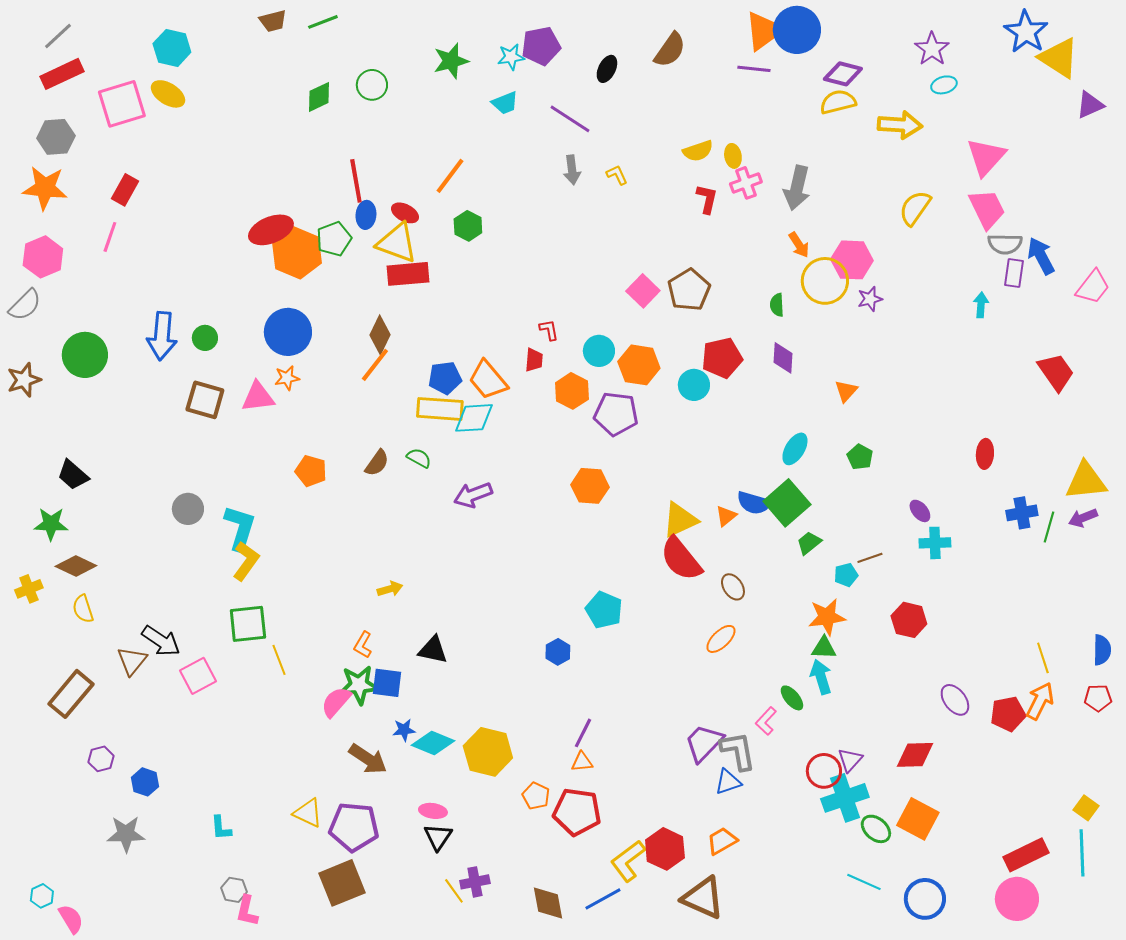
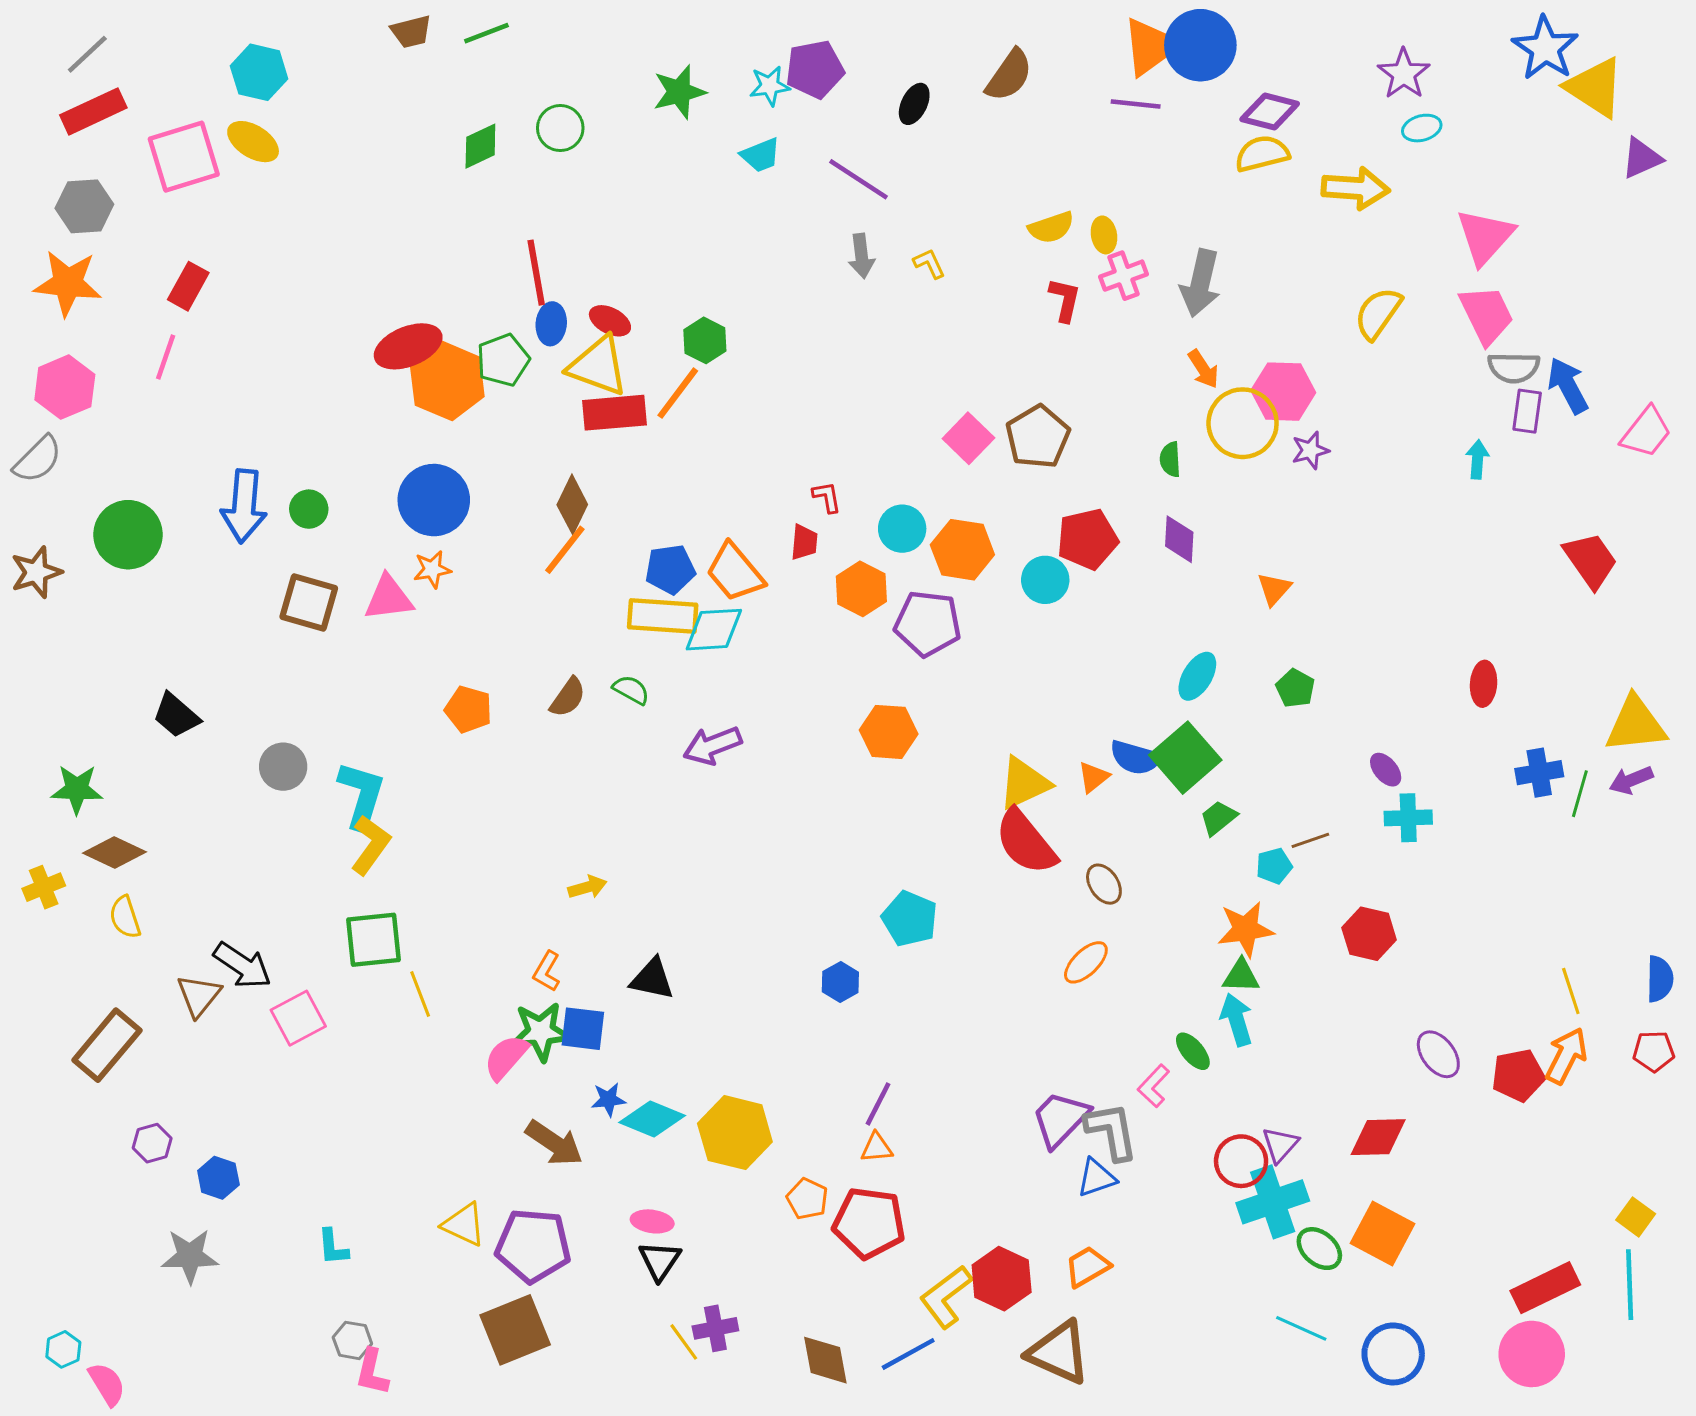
orange line: (450, 176) -> (678, 393), moved
black trapezoid: (73, 475) -> (176, 715), moved

